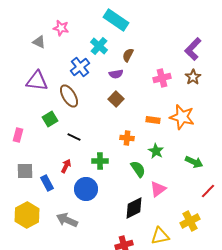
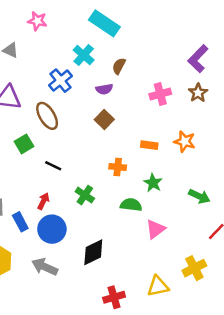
pink star: (61, 28) -> (37, 21), moved
orange star: (182, 117) -> (185, 141), size x0.7
green cross: (100, 161) -> (85, 195), turned 35
green semicircle: (138, 169) -> (131, 205), turned -48
blue circle: (86, 189) -> (52, 229), moved
black diamond: (134, 208) -> (93, 252), moved

